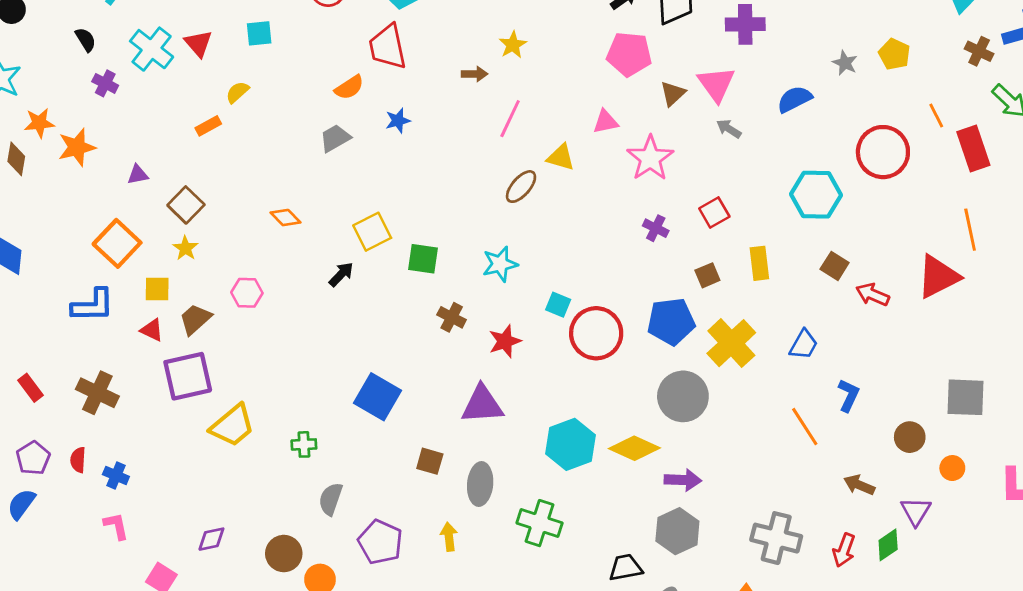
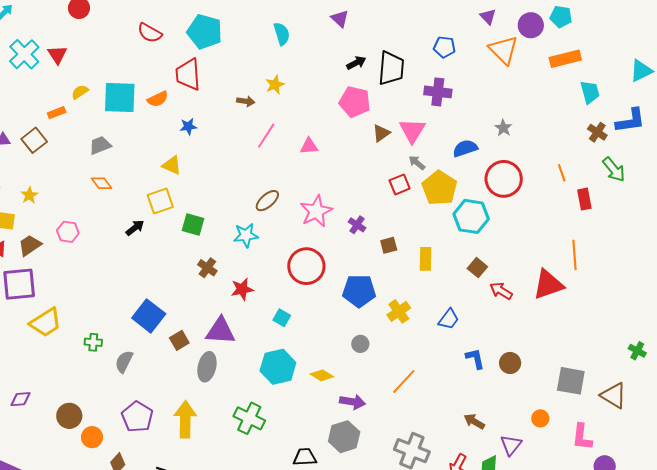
cyan square: (259, 33) -> (120, 98), moved, size x1.8
yellow pentagon: (894, 54) -> (440, 188), moved, size x1.6
pink triangle: (606, 122) -> (309, 146), moved
gray trapezoid: (335, 138) -> (100, 145), moved
red rectangle: (973, 148) -> (584, 199), size x0.7
red circle: (883, 152) -> (504, 179), moved
yellow triangle: (561, 157) -> (172, 165), moved
pink star: (650, 158) -> (316, 211), moved
brown ellipse: (521, 187) -> (267, 201), moved
brown square: (186, 205) -> (34, 140), moved
red square: (714, 213) -> (400, 184), moved
brown square: (707, 275) -> (389, 245), moved
cyan square: (558, 305) -> (282, 318), moved
red circle: (596, 333) -> (306, 266), moved
yellow cross: (731, 343) -> (399, 311), size x0.7
blue L-shape: (849, 395) -> (475, 358), turned -45
gray circle: (683, 396) -> (360, 344), size x0.5
gray square: (966, 397) -> (571, 381), moved
orange line: (805, 427) -> (404, 382), moved, turned 68
brown circle: (910, 437) -> (510, 363), moved
yellow diamond: (634, 448) -> (322, 375), size x0.7
brown square: (430, 461) -> (179, 340), moved, turned 36
gray ellipse: (480, 484) -> (207, 367), moved
gray semicircle: (331, 499) -> (124, 362), moved
yellow arrow: (449, 537) -> (185, 419), size x1.8

